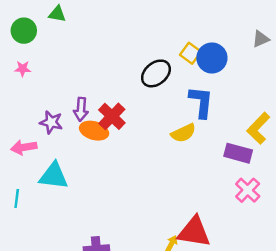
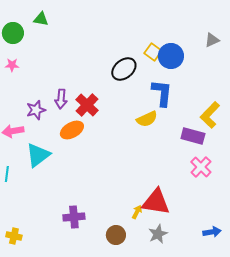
purple star: (51, 122) -> (36, 110), turned -30
orange ellipse: (94, 131) -> (72, 130), moved, turned -45
cyan triangle: (54, 176) -> (38, 155), turned -44

